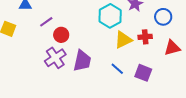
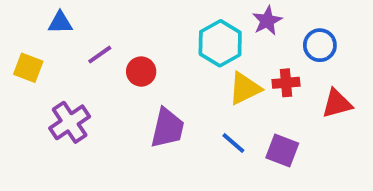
red circle: (61, 35) -> (141, 72), moved
purple cross: (55, 58) -> (70, 122), moved

